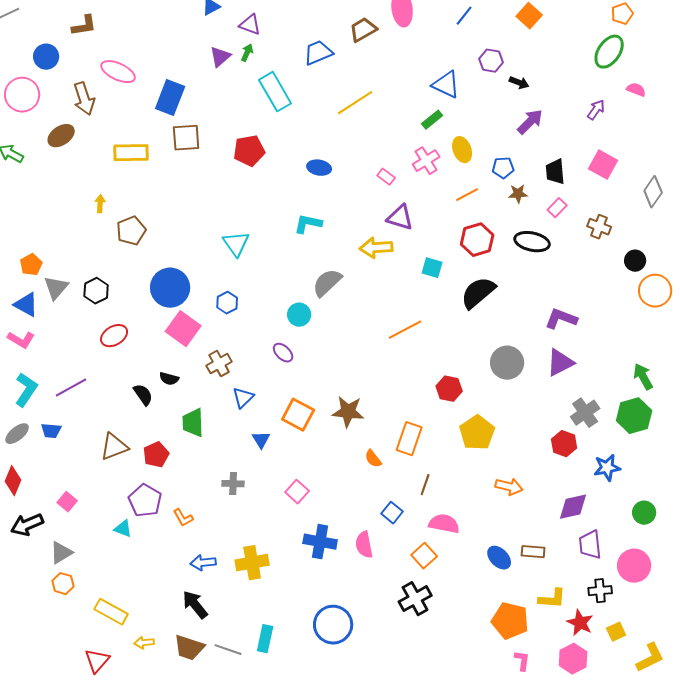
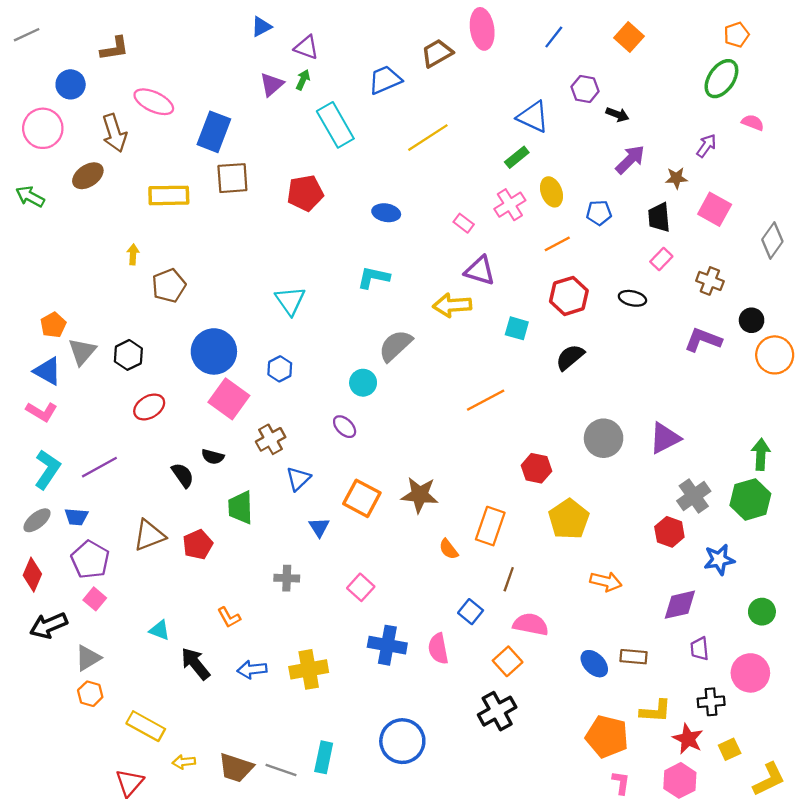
brown star: (518, 194) -> (676, 178), moved
black ellipse: (532, 242) -> (632, 298), size x0.7
black semicircle: (478, 293) -> (570, 357), size x0.7
purple L-shape: (561, 319) -> (703, 340), moved
green arrow: (643, 377) -> (761, 454), turned 32
purple pentagon: (145, 501) -> (90, 560), moved
purple trapezoid: (590, 545) -> (700, 649), size x0.7
black arrow: (195, 605) -> (195, 664), moved

